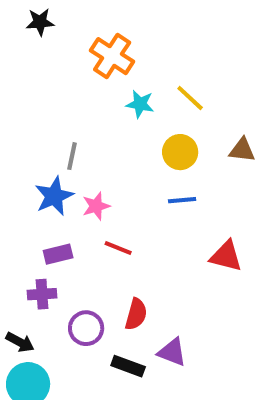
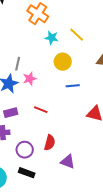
yellow circle: (180, 152) -> (63, 62), moved
pink star: (96, 206) -> (30, 79), moved
black rectangle: (128, 366) -> (27, 173), moved

